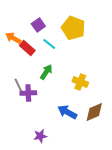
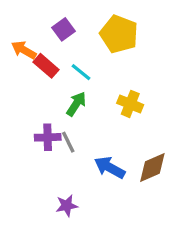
cyan line: (49, 44) -> (81, 72), moved
yellow cross: (80, 82) -> (130, 104), moved
gray line: (18, 85) -> (68, 142), moved

